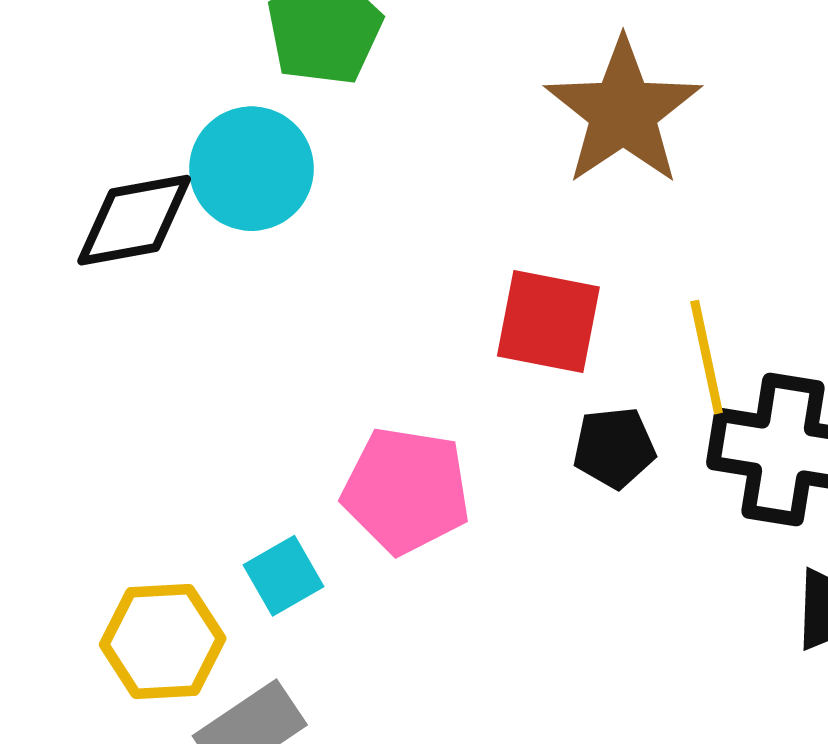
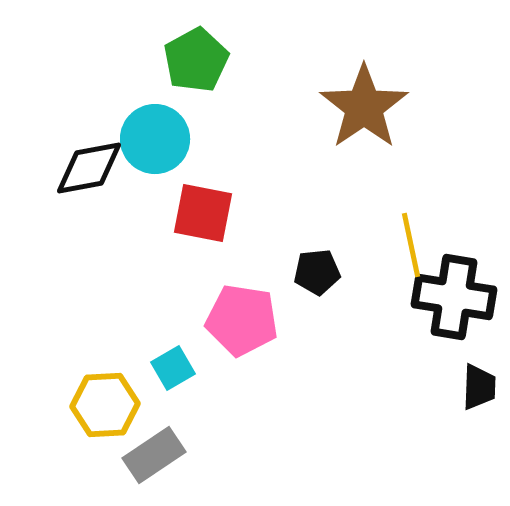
red square: (548, 322) -> (203, 213), moved
black pentagon: (614, 448) -> (317, 272), moved

